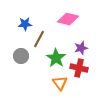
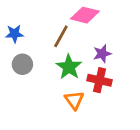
blue star: (25, 24) -> (14, 34), moved
brown line: (39, 39) -> (61, 36), moved

